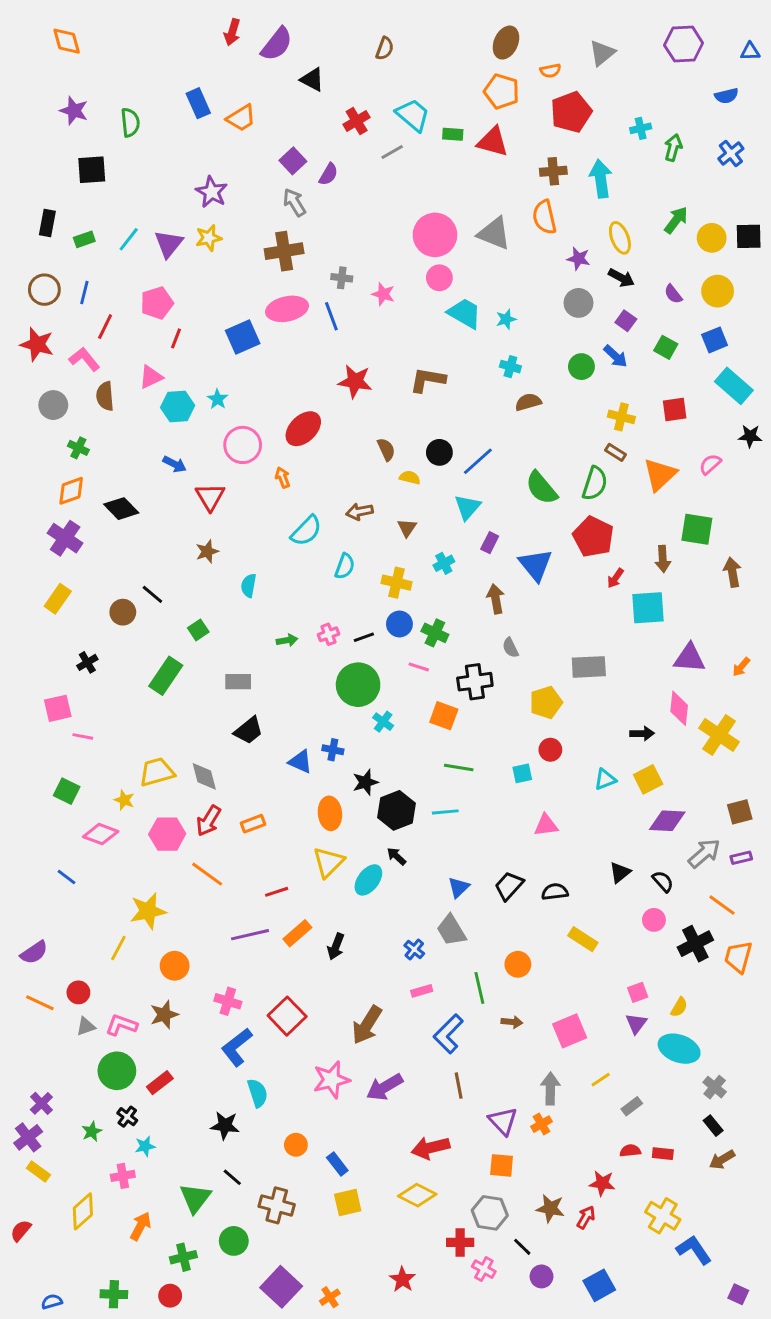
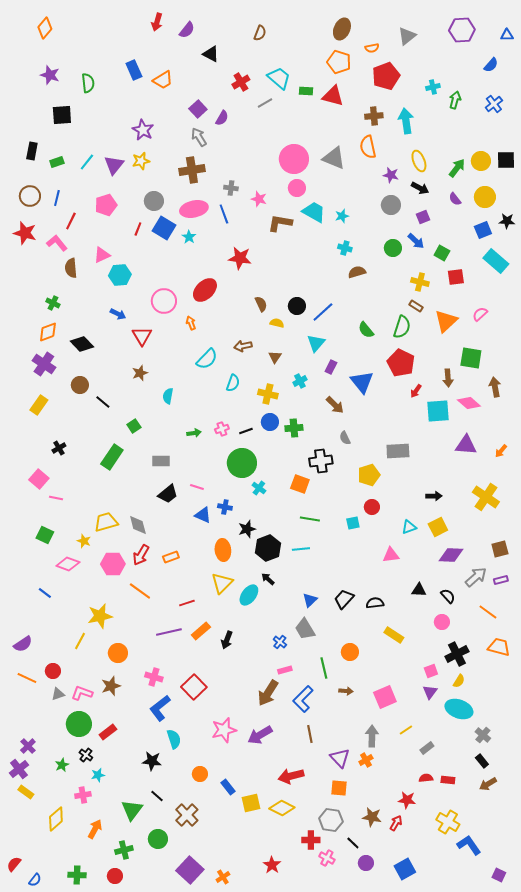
orange diamond: (67, 41) -> (45, 28), turned 55
purple semicircle: (277, 44) -> (187, 30), size x0.7
blue semicircle: (726, 96) -> (491, 65), turned -35
green arrow: (676, 220) -> (457, 168), moved
purple square: (626, 321) -> (423, 217), turned 32
blue square: (243, 337) -> (164, 228), turned -35
red line: (176, 338) -> (138, 229), moved
green square: (666, 347) -> (442, 253), moved
brown L-shape: (428, 380) -> (280, 223), moved
cyan star: (217, 399) -> (189, 237), moved
gray circle: (53, 405) -> (154, 201), moved
black star: (750, 436) -> (507, 221), moved
green semicircle: (541, 488) -> (366, 330), size x0.7
brown arrow: (496, 599) -> (335, 405), turned 144
brown circle: (123, 612) -> (80, 385), moved
green cross: (435, 633) -> (294, 428), turned -30
pink line: (419, 667) -> (197, 487), moved
pink square: (58, 708) -> (39, 479), turned -36
pink diamond: (679, 708) -> (469, 403), moved, turned -55
pink triangle: (546, 825) -> (391, 555), moved
black triangle: (620, 873) -> (419, 590), turned 42
black cross: (695, 944) -> (457, 654), moved
orange trapezoid: (738, 957) -> (499, 647), turned 90
brown arrow: (367, 1025) -> (268, 693), moved
yellow square: (348, 1202) -> (251, 803), moved
brown cross: (277, 1205) -> (187, 815), turned 30
red semicircle: (21, 1231) -> (14, 864), moved
blue semicircle: (52, 1302) -> (35, 880), turned 144

